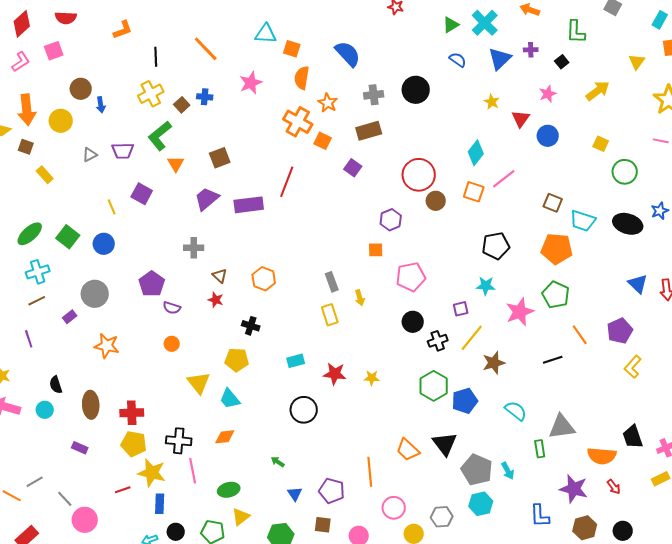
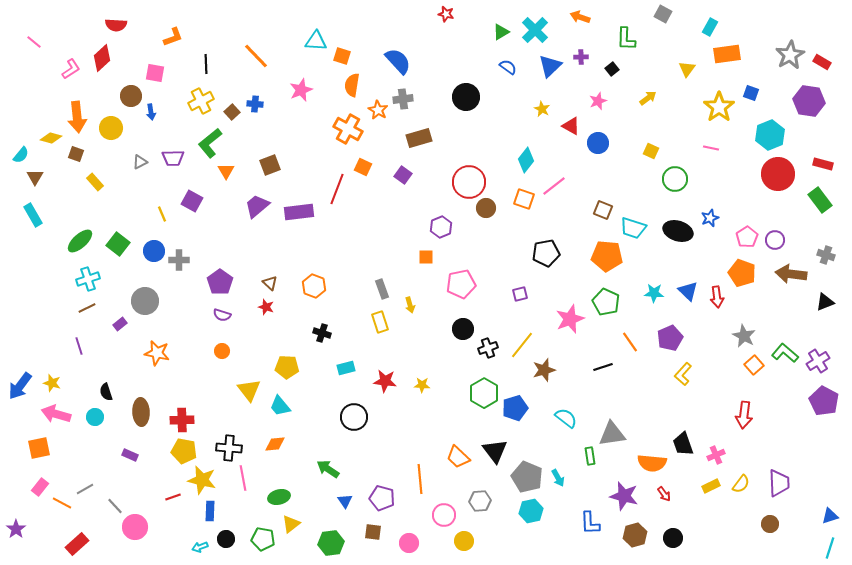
red diamond: (22, 24) -> (102, 58), moved
pink square: (54, 51) -> (155, 73), moved, turned 30
yellow arrow: (598, 91) -> (648, 98), size x0.7
gray cross: (374, 95) -> (403, 99), moved
red triangle: (521, 119) -> (571, 126), turned -36
orange square: (323, 141) -> (363, 167), moved
gray cross: (194, 248) -> (179, 260), moved
purple pentagon: (152, 284) -> (220, 282), moved
cyan star: (486, 286) -> (654, 293), moved
purple square: (461, 309) -> (520, 294), moved
black cross: (251, 326) -> (322, 333), moved
green arrow: (278, 462) -> (328, 469), size x1.6
gray hexagon: (442, 517) -> (480, 501), moved

